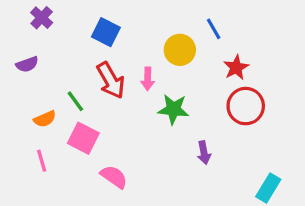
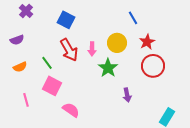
yellow circle: (180, 50) -> (117, 43), moved
green star: (173, 109) -> (108, 68), turned 30
orange semicircle: (45, 119) -> (20, 67), moved

